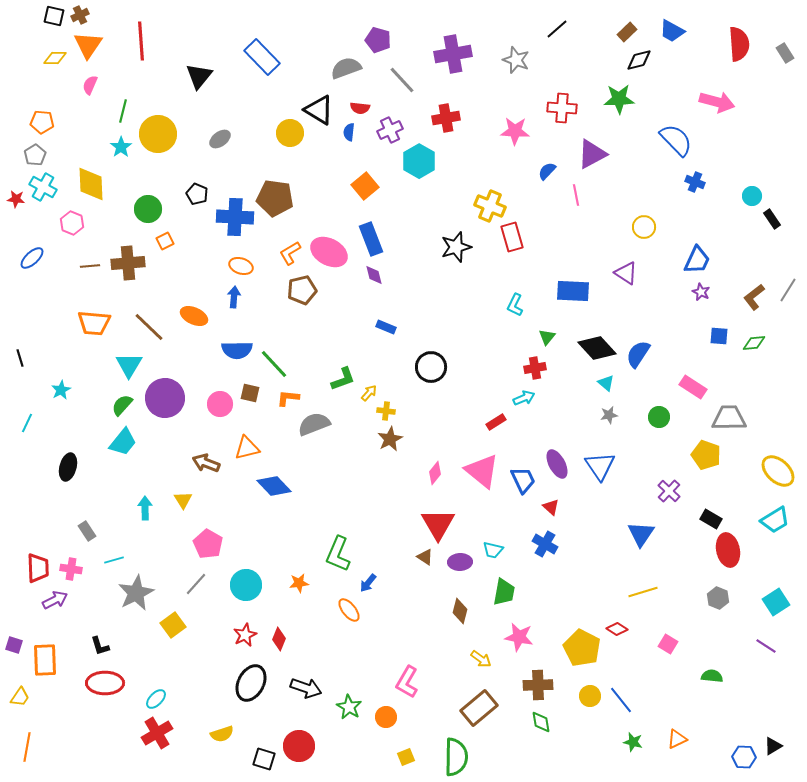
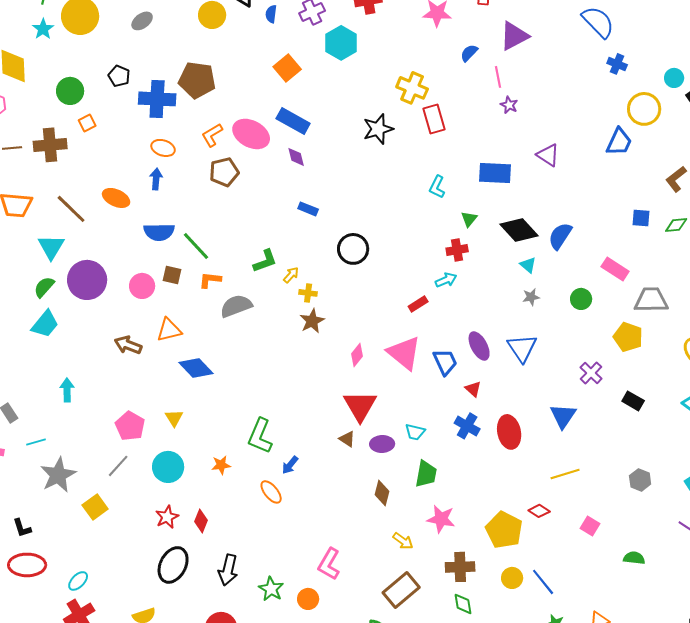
yellow circle: (644, 227) -> (644, 109), moved, size x1.4
blue rectangle: (371, 239) -> (293, 121), turned -40
purple star: (701, 292) -> (509, 105), moved
yellow triangle: (183, 500) -> (174, 418), moved
red ellipse: (728, 550) -> (509, 432), moved
black arrow: (306, 688) -> (228, 570), turned 84

